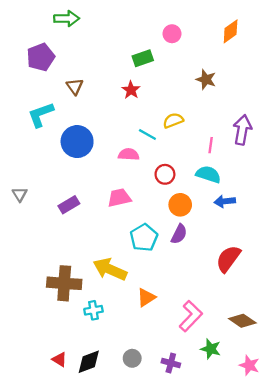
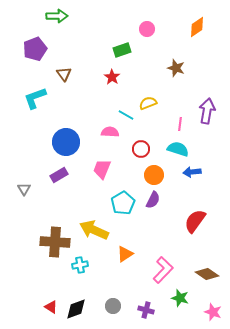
blue circle: (77, 142) -> (66, 142), moved
gray triangle: (20, 194) -> (24, 189), moved
pink trapezoid: (119, 198) -> (102, 169), turned -55

